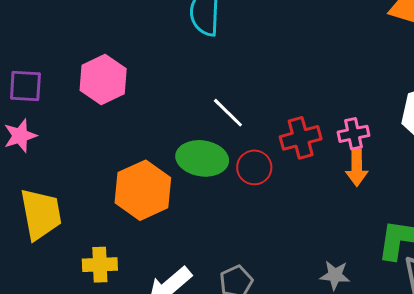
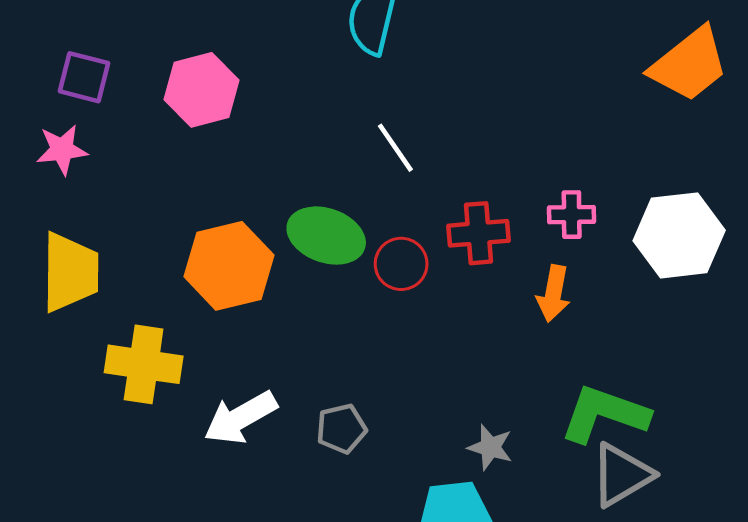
white line: (228, 113) -> (395, 148), moved
pink cross: (353, 134) -> (572, 215), moved
yellow cross: (100, 265) -> (144, 364), size x1.4

